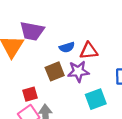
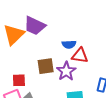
blue semicircle: (67, 47) -> (69, 44), moved
purple star: (78, 71) -> (66, 71), turned 30

